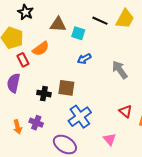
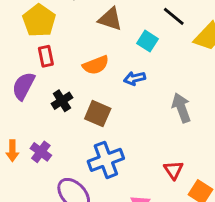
black line: (100, 21) -> (174, 16), moved
cyan square: (78, 33) -> (148, 41), moved
orange semicircle: (41, 49) -> (96, 65), moved
black cross: (44, 94) -> (62, 101), moved, turned 32

